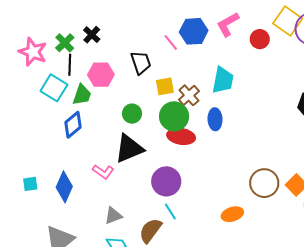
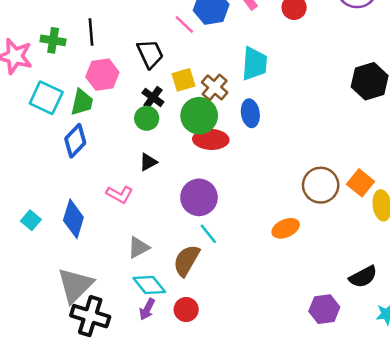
black cross: (92, 35) -> (153, 97), moved
green cross: (65, 43) -> (53, 40), turned -30
black line: (70, 65) -> (91, 32), moved
black triangle: (129, 149) -> (148, 162), size x0.5
cyan square: (30, 184) -> (31, 220), turned -35

